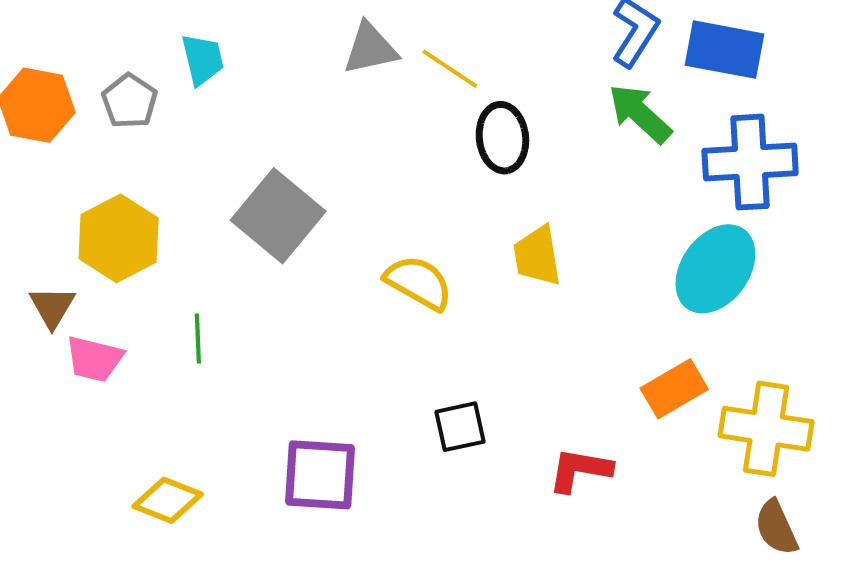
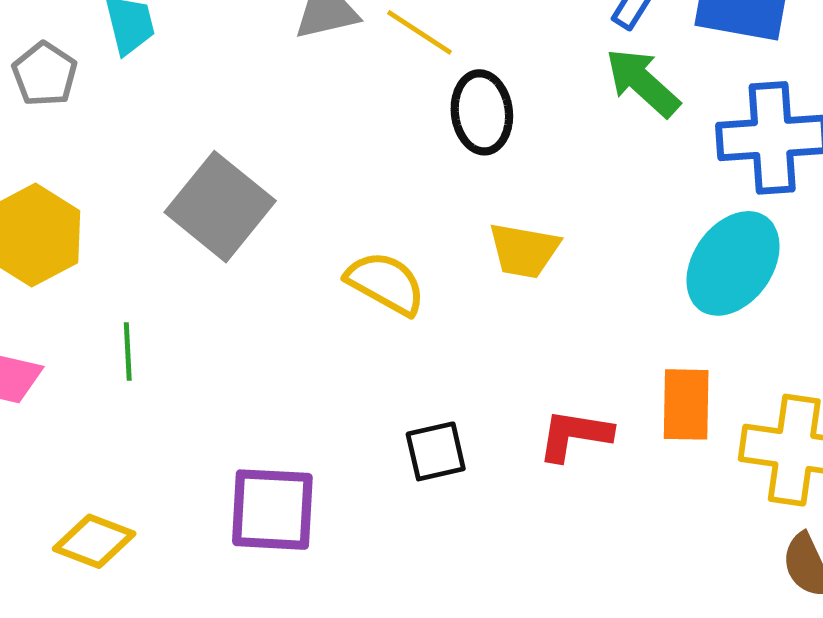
yellow trapezoid: (537, 256) -> (524, 250), turned -70
orange rectangle: (674, 389) -> (686, 404), turned -58
red L-shape: (580, 470) -> (575, 435), moved

